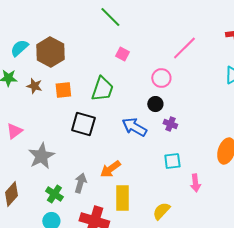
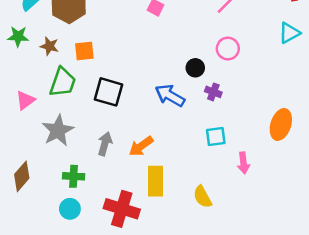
pink circle: (161, 78) -> (228, 49), moved
green trapezoid: (102, 89) -> (63, 82), moved
gray arrow: (80, 183) -> (105, 144), moved
green cross: (54, 194) -> (74, 176), turned -30
yellow semicircle: (161, 211) -> (202, 197), turned -72

